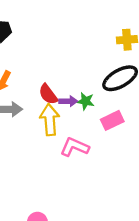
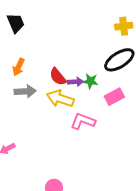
yellow arrow: (50, 120) -> (60, 99), turned -64

